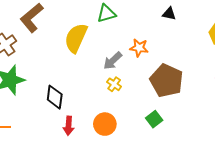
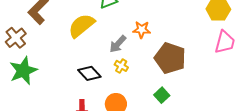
yellow semicircle: (76, 38) -> (82, 26), turned 32
black diamond: (55, 97) -> (89, 73), moved, turned -45

